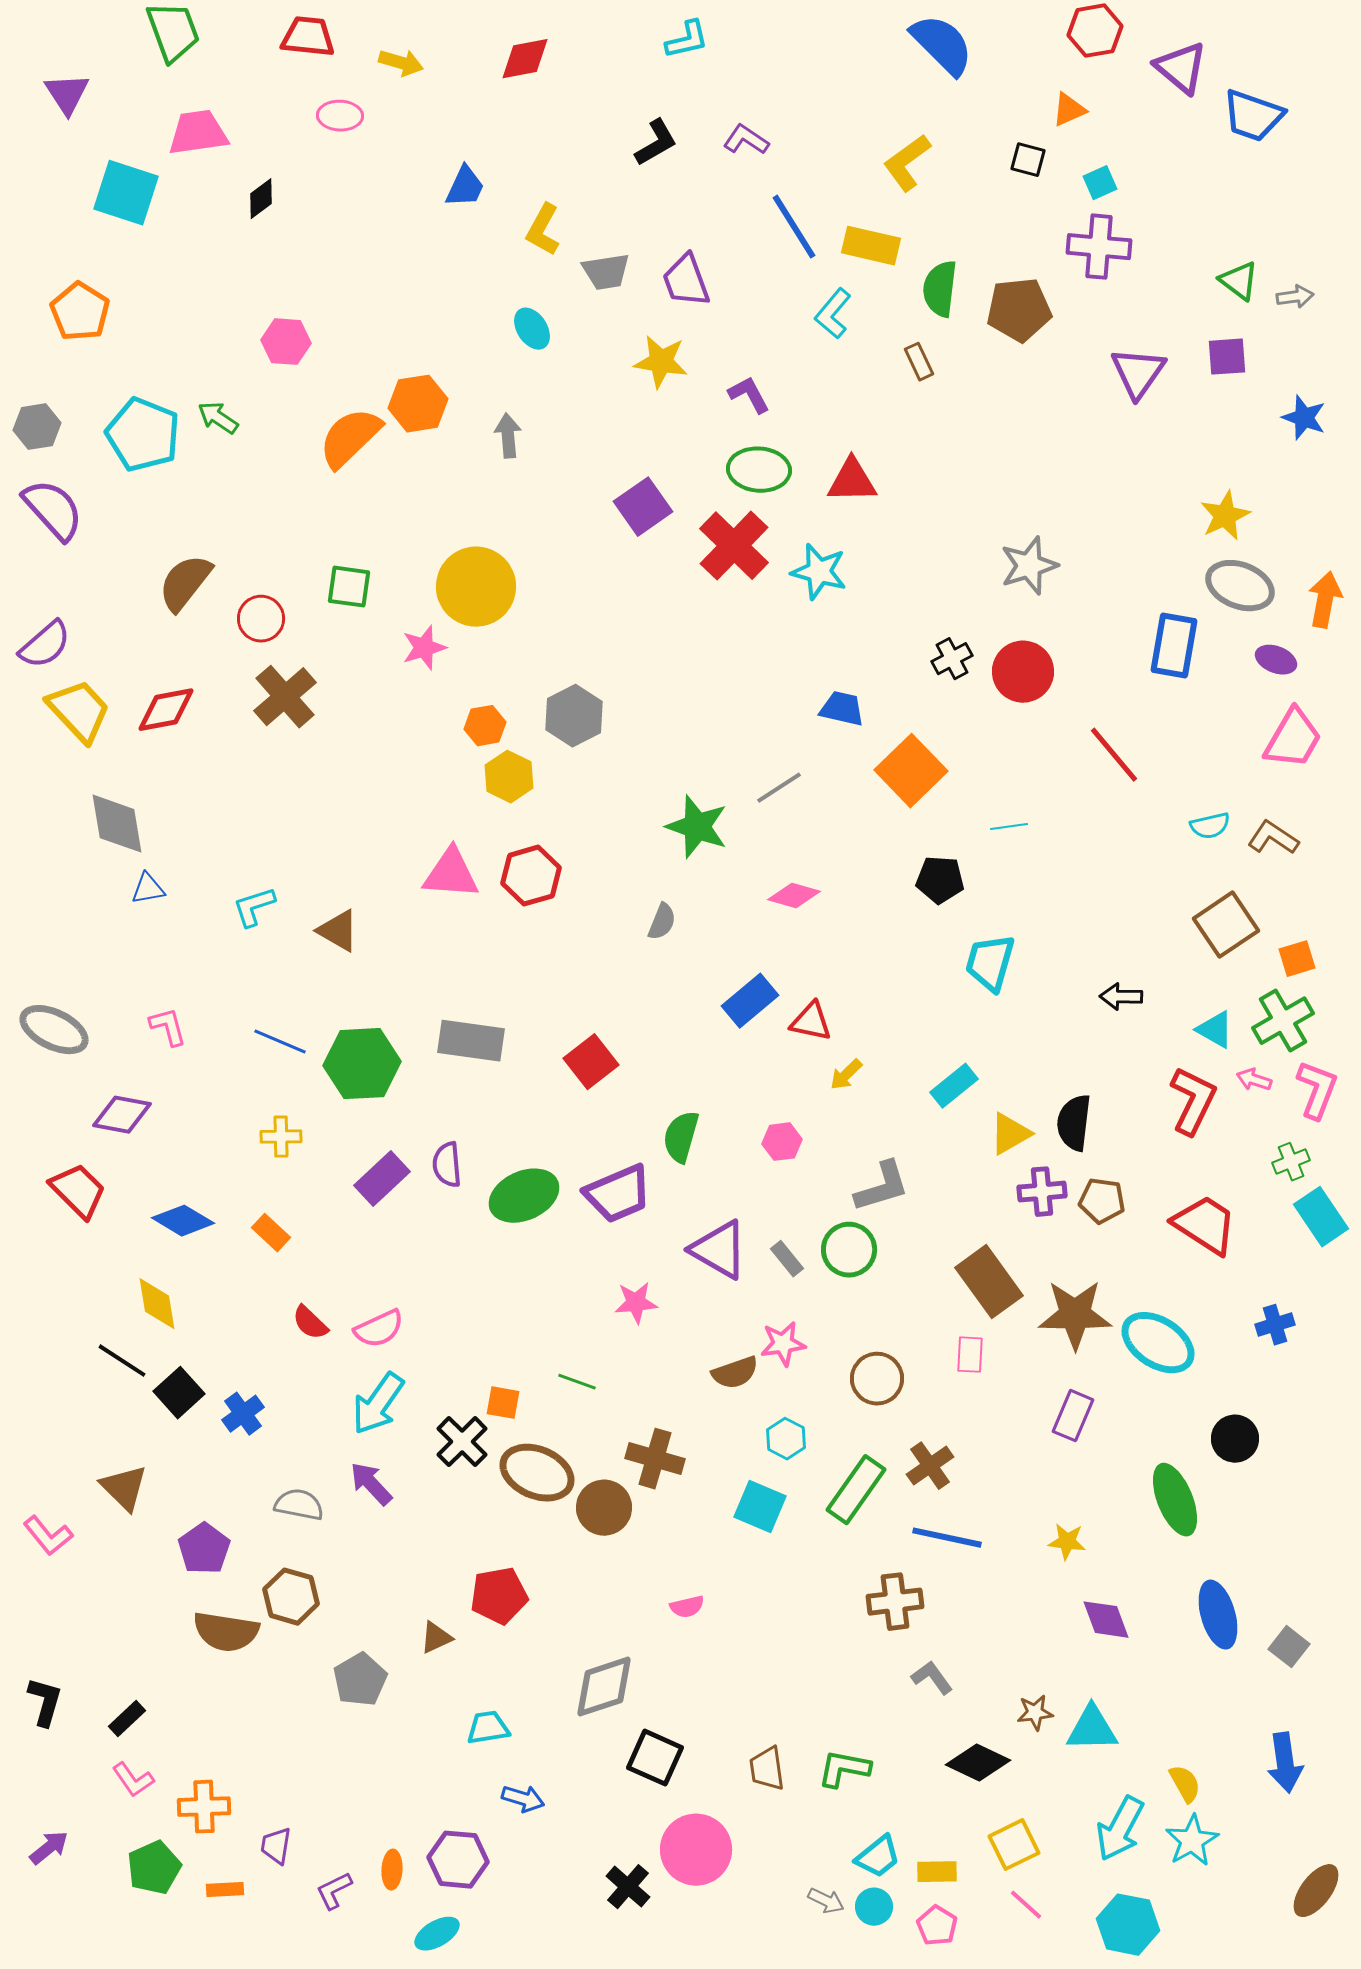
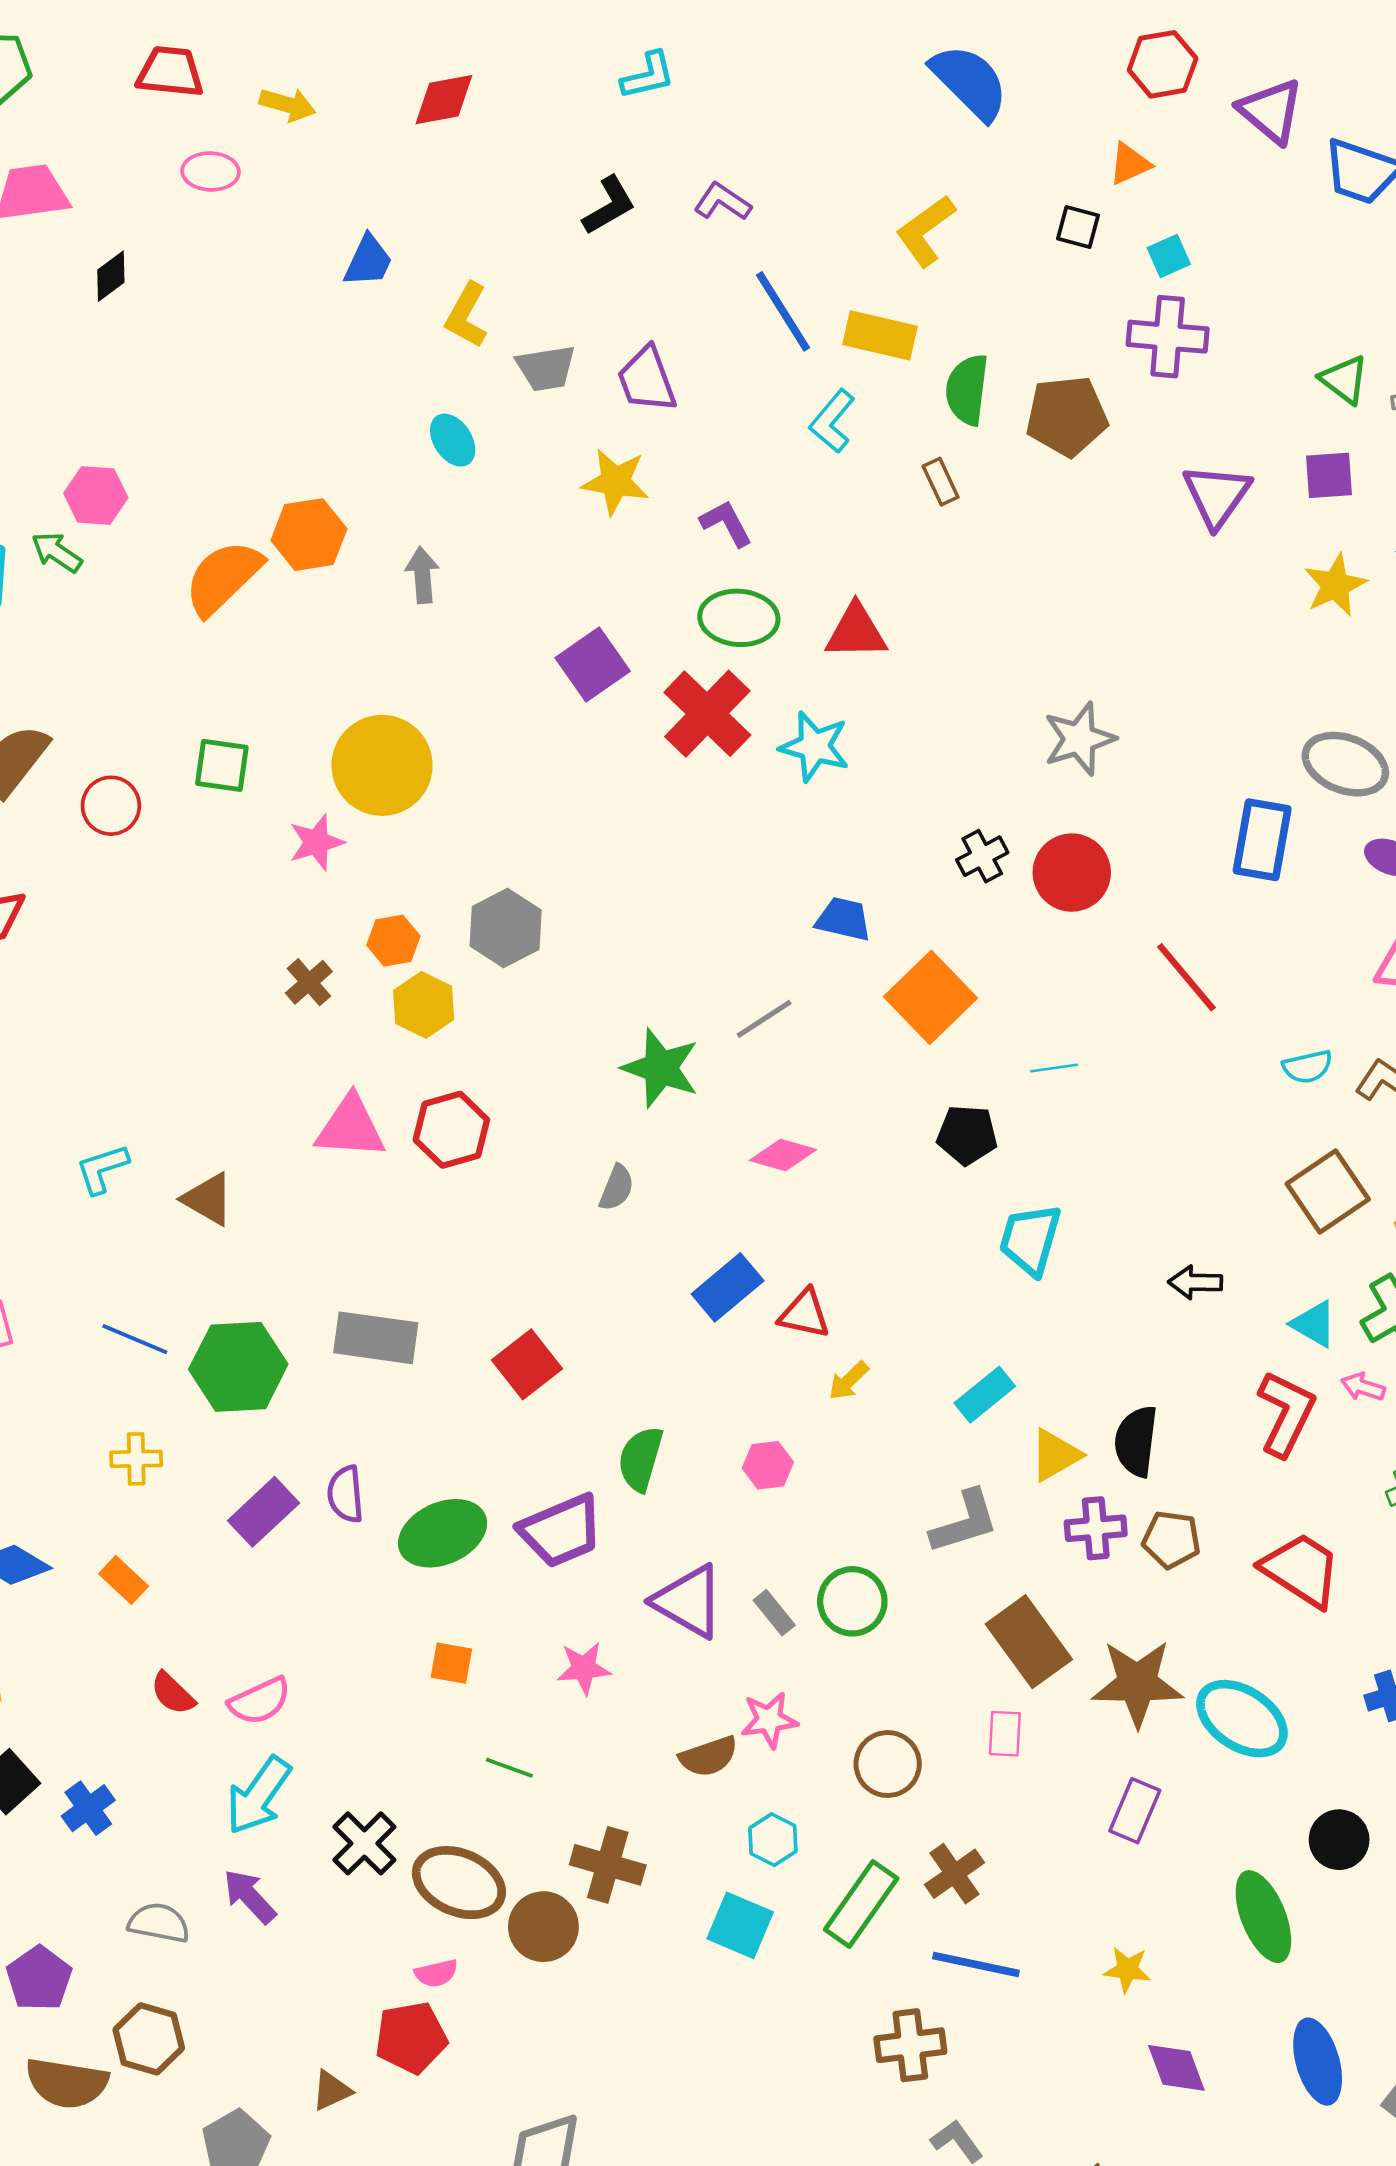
pink hexagon: (286, 342) -> (96, 496), moved
yellow star: (1225, 516) -> (1335, 585), moved
brown cross: (285, 697) -> (309, 982), moved, size x0.6
gray L-shape: (882, 1187) -> (965, 1522), moved
orange square: (503, 1403) -> (451, 1663), moved
pink semicircle: (687, 1607) -> (436, 1973), moved

